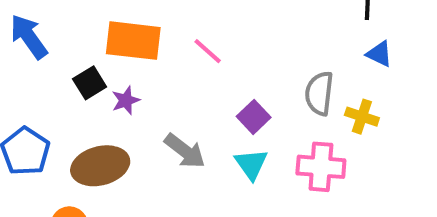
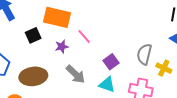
pink line: (208, 51) -> (84, 37), moved
purple star: (126, 100) -> (62, 47), moved
cyan triangle: (251, 164) -> (107, 85), turned -42

